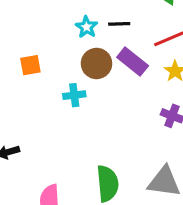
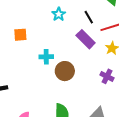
black line: (119, 24) -> (89, 17), moved, turned 56
brown circle: (97, 64) -> (65, 71), moved

